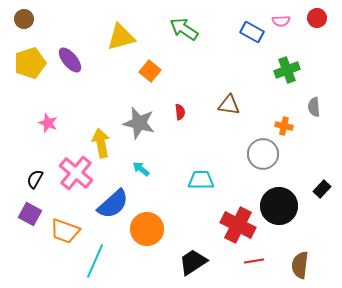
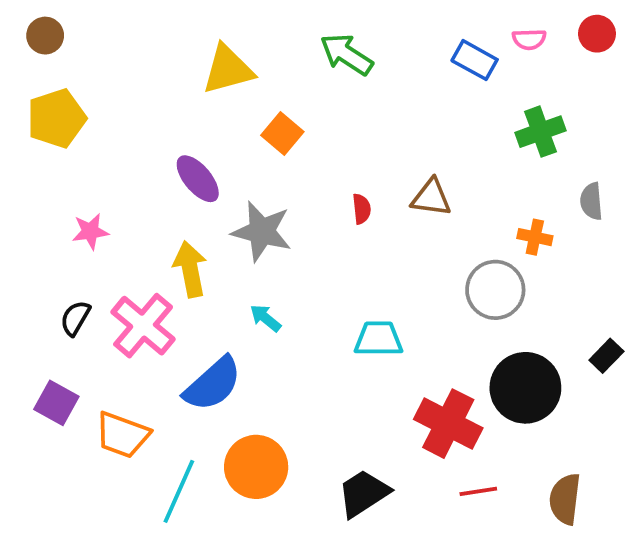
purple ellipse: (70, 60) -> (198, 179), moved
red semicircle: (180, 112) -> (362, 209), moved
pink star: (48, 123) -> (90, 231), turned -30
black semicircle: (35, 179) -> (75, 318), moved
orange circle: (147, 229) -> (256, 467), moved

